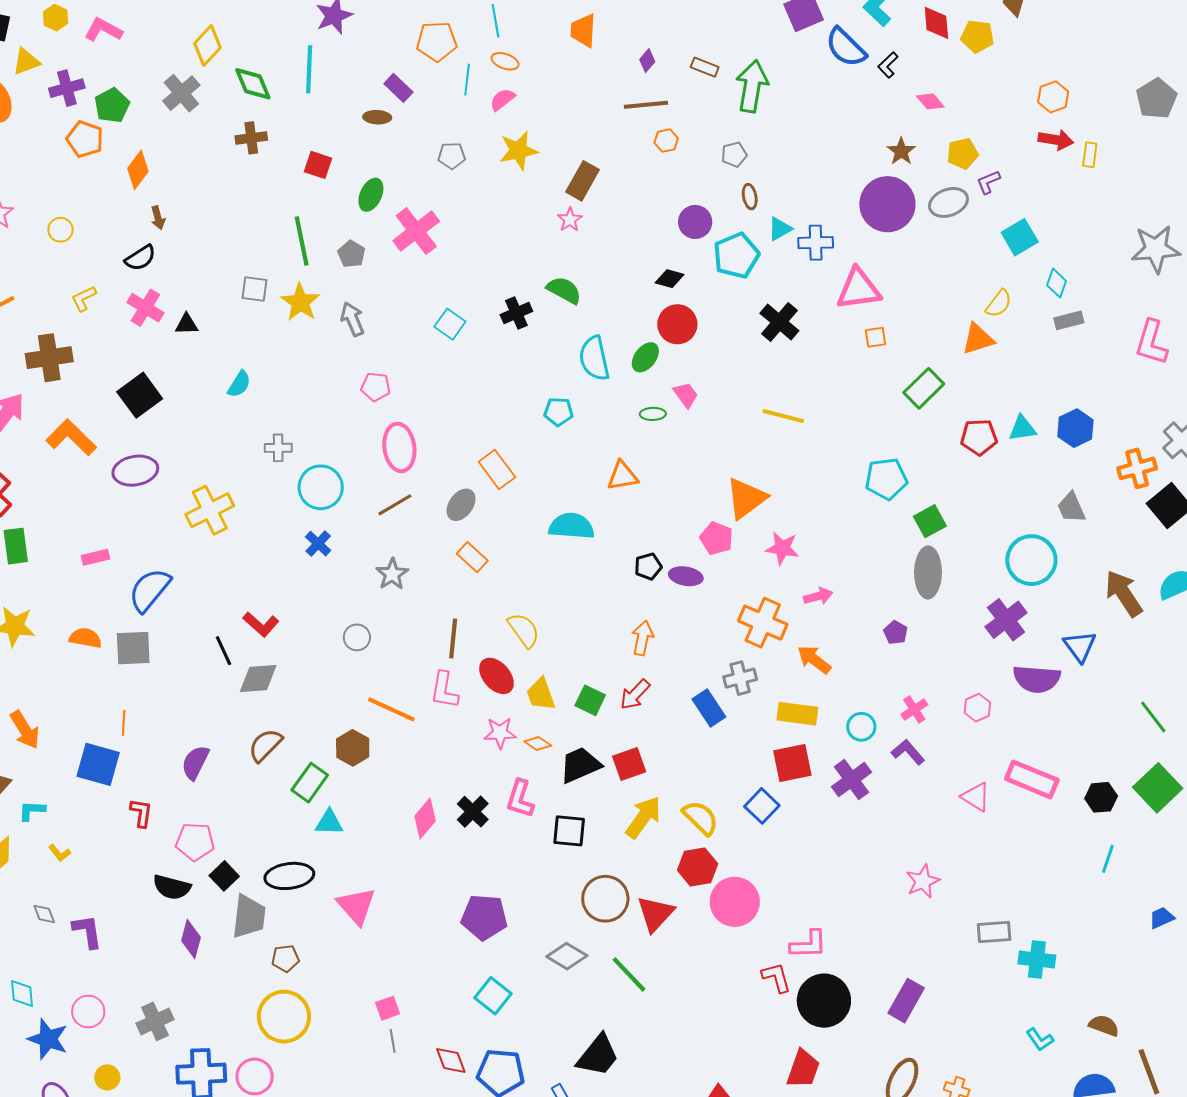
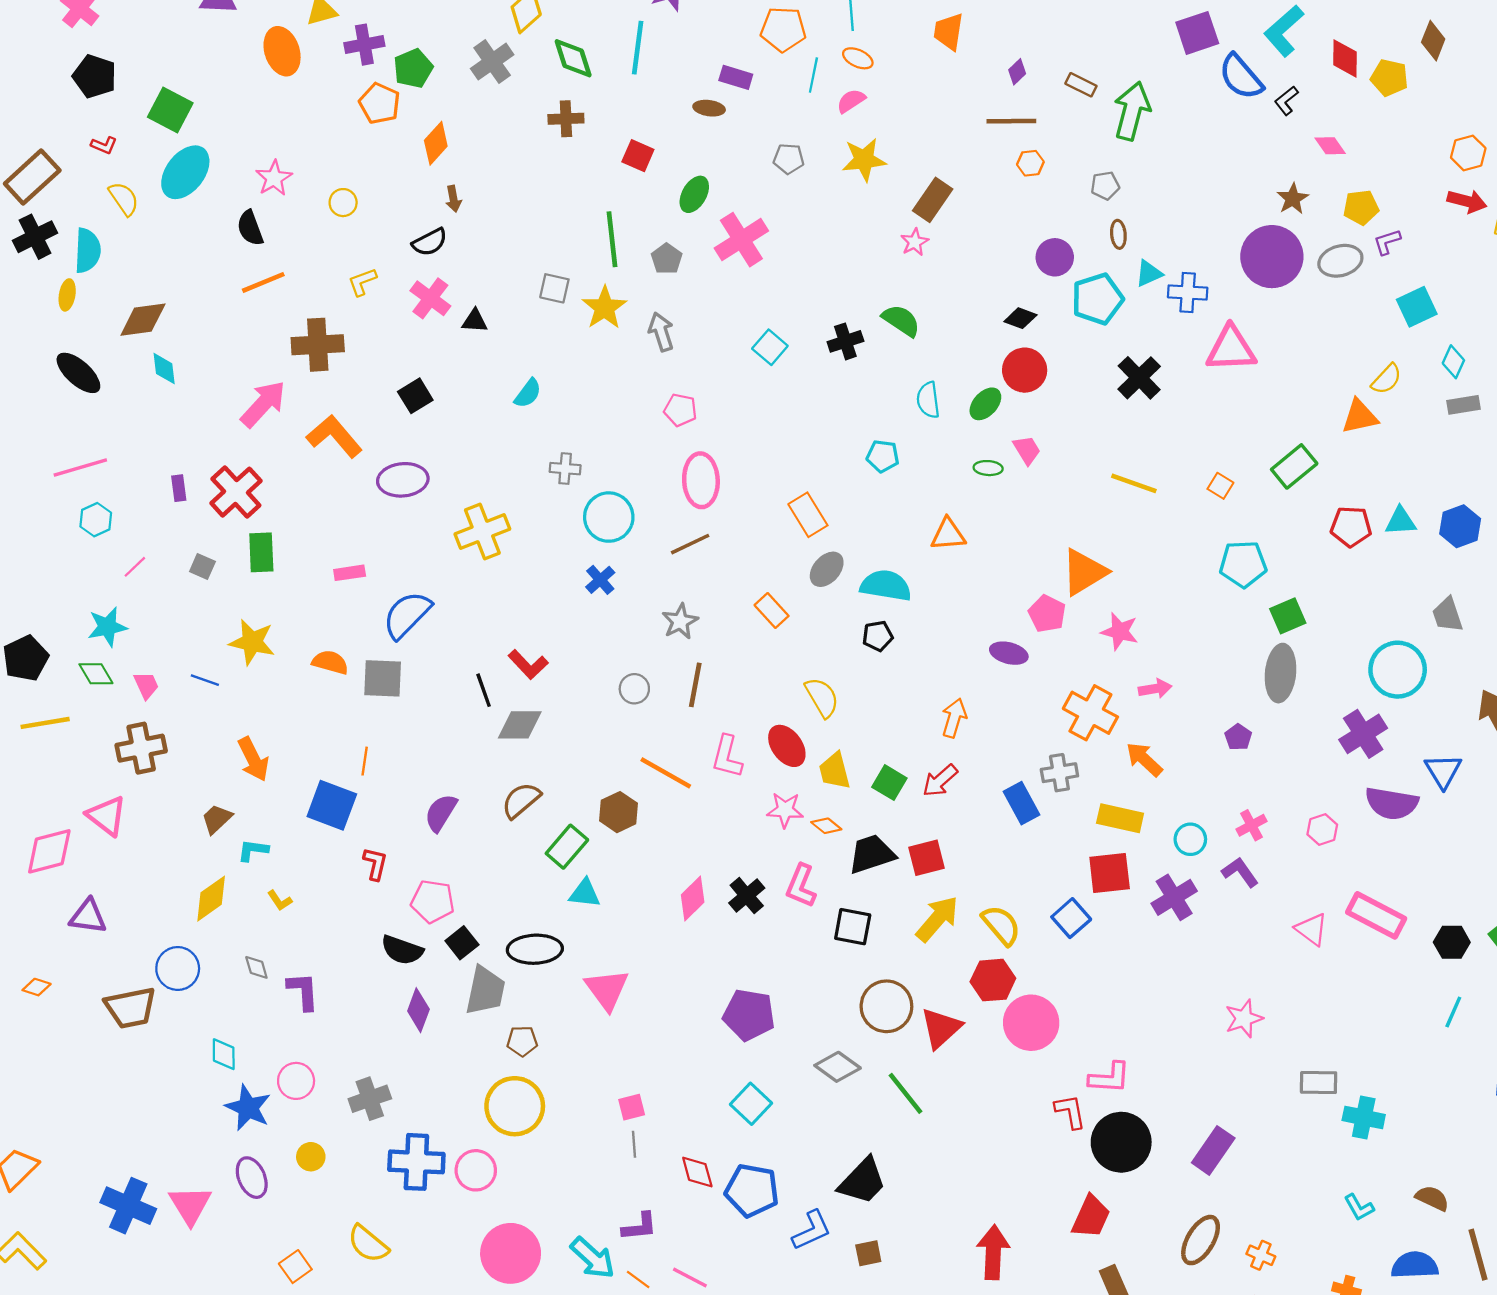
purple rectangle: (398, 88) -> (736, 77), turned -32
orange square: (876, 337) -> (1220, 486), moved, turned 35
cyan semicircle: (594, 358) -> (928, 400), size x0.7
black square: (140, 395) -> (415, 396), size x0.7
gray ellipse: (461, 505) -> (827, 569), moved
black pentagon: (648, 566) -> (878, 636), moved
brown line: (453, 639) -> (695, 685), moved

